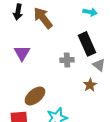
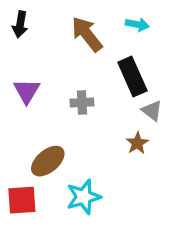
brown arrow: (43, 18) -> (87, 34), moved
gray cross: (67, 60) -> (82, 103), moved

